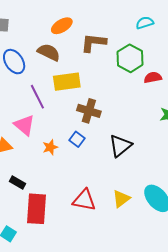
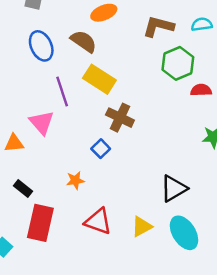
brown L-shape: (93, 43) -> (158, 26), moved
yellow rectangle: (67, 82) -> (99, 79), turned 32
black triangle: (120, 146) -> (174, 189), moved
orange star: (50, 147) -> (75, 180), moved

